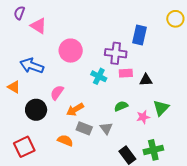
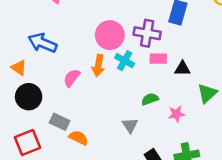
pink circle: (71, 51) -> (110, 35), moved
green triangle: (161, 108) -> (207, 93), moved
orange arrow: (75, 109) -> (98, 65), moved, turned -54
black circle: (36, 110) -> (29, 97), moved
gray rectangle: (84, 128) -> (60, 122), moved

